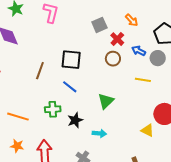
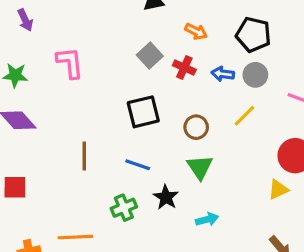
brown circle: (113, 59) -> (196, 127), moved
black square: (71, 60) -> (143, 112), moved
yellow line: (143, 80) -> (244, 116), turned -35
black star: (75, 120) -> (166, 197), moved
yellow triangle: (147, 130) -> (278, 189), turned -32

